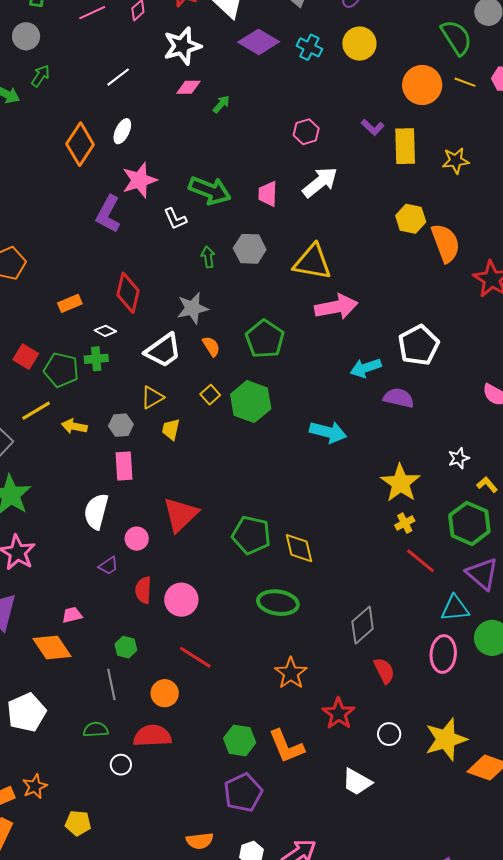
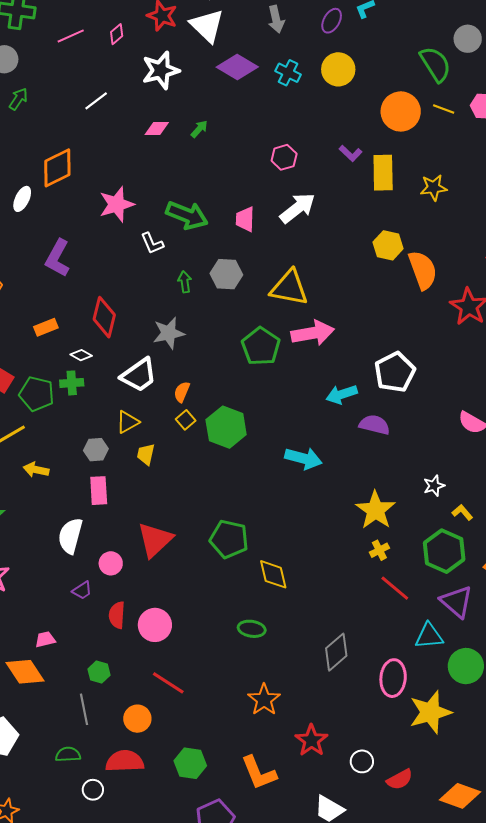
pink diamond: (188, 87) -> (157, 128), moved
white ellipse: (122, 131) -> (22, 199), moved
orange diamond: (80, 144) -> (57, 168), turned 30
purple L-shape: (108, 214) -> (58, 258), moved
green pentagon: (265, 339) -> (261, 346), moved
orange semicircle: (211, 346) -> (182, 392), moved, turned -125
yellow arrow: (74, 426) -> (36, 470), moved
green pentagon: (251, 535) -> (229, 539), moved
green ellipse: (278, 603) -> (252, 629), size x0.7
pink ellipse: (443, 654) -> (393, 678), moved
red semicircle: (384, 671) -> (400, 779), moved, turned 88
yellow star: (446, 739) -> (430, 712), moved
green hexagon: (240, 741) -> (190, 763), moved

